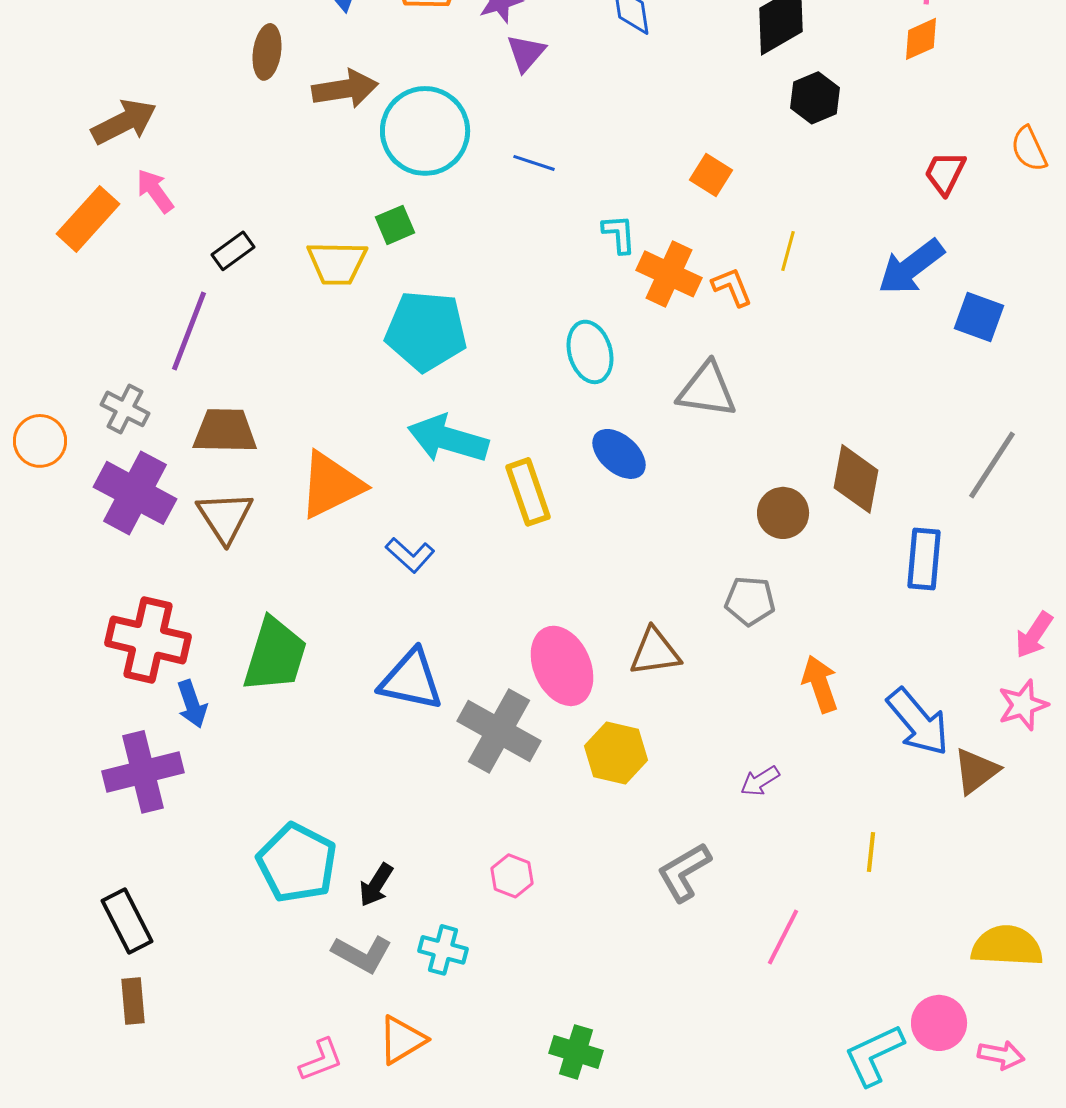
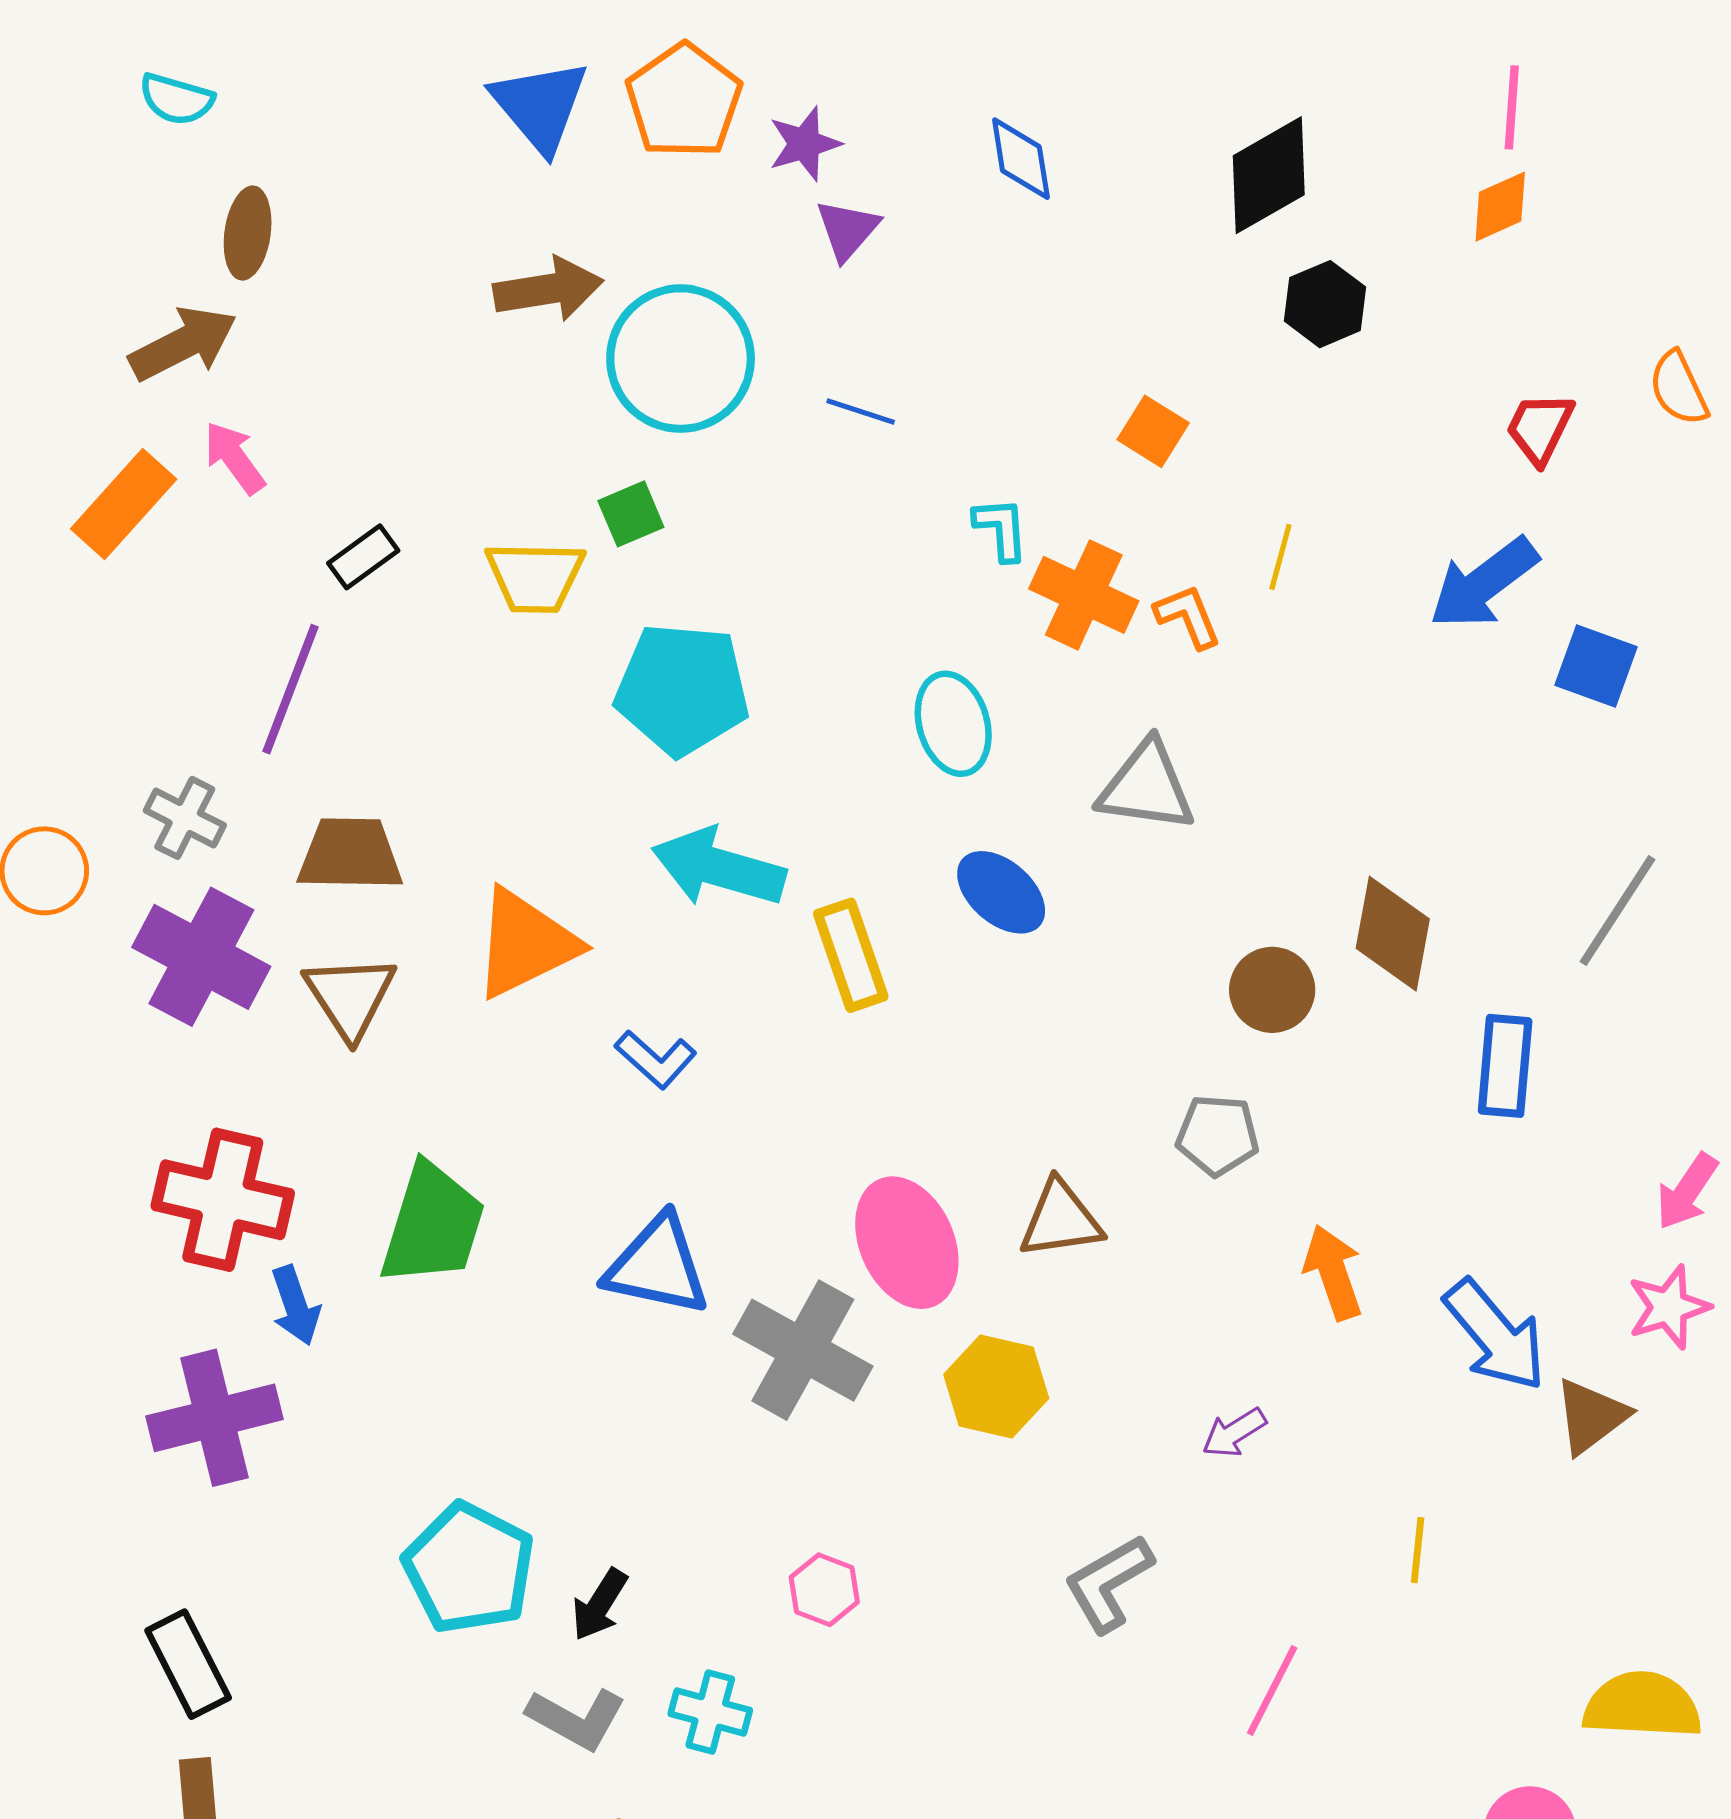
brown ellipse: (267, 52) -> (248, 233), moved

